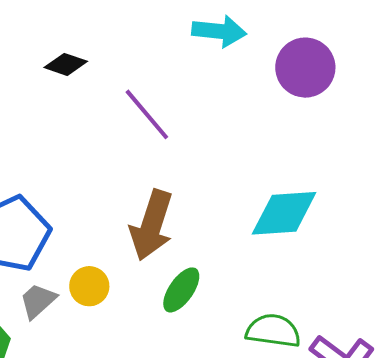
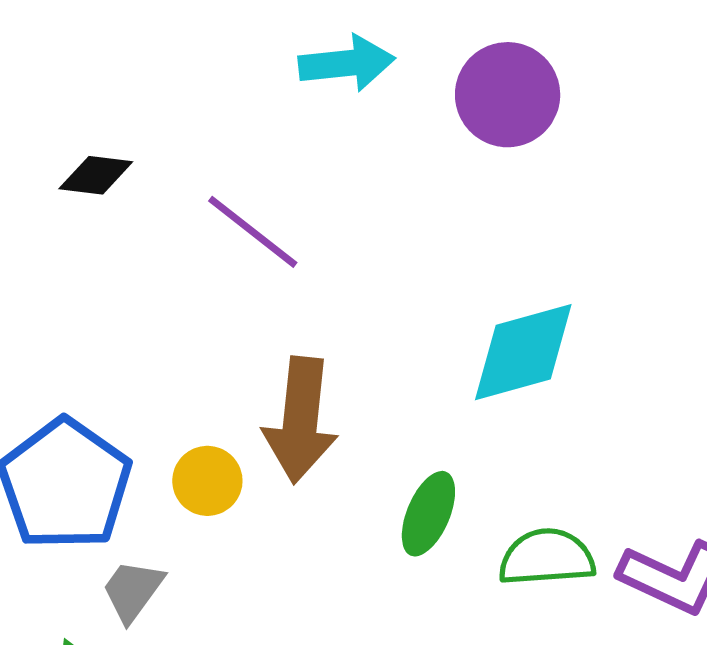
yellow circle: (89, 286) -> (207, 481), moved
green ellipse: (181, 290) -> (428, 514), moved

